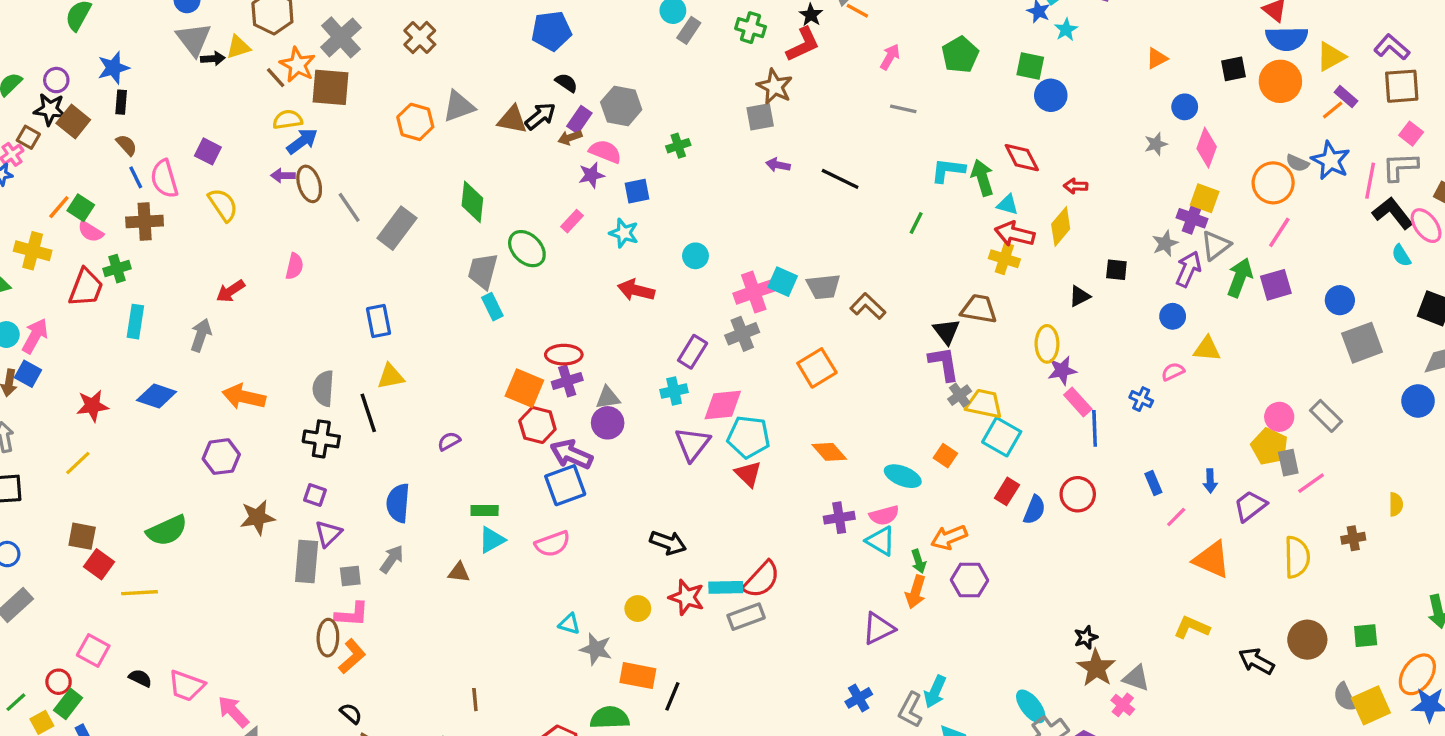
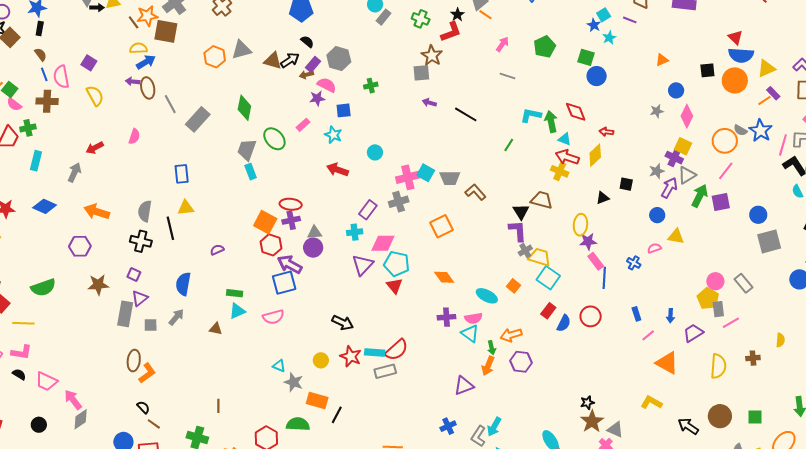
orange star: (297, 65) -> (147, 16), turned 30
pink L-shape: (352, 614) -> (21, 352), moved

